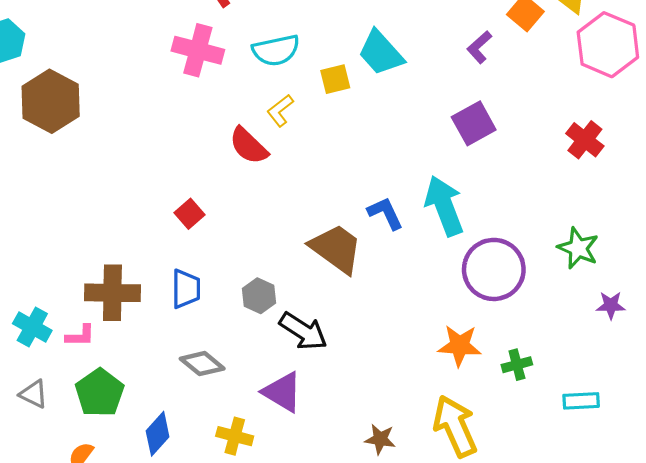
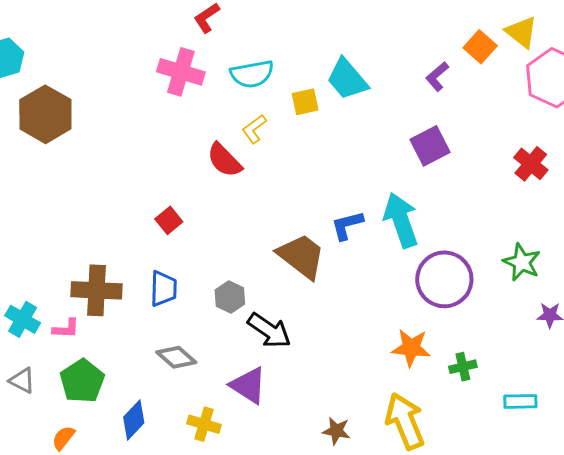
blue L-shape: (385, 213) -> (347, 225), turned -81

